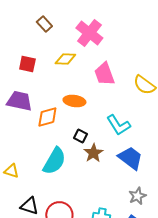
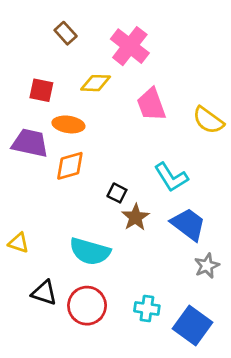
orange ellipse: (74, 101) -> (68, 124), moved
cyan semicircle: (54, 161) -> (90, 251), moved, turned 76
gray star: (137, 196) -> (207, 266), moved

